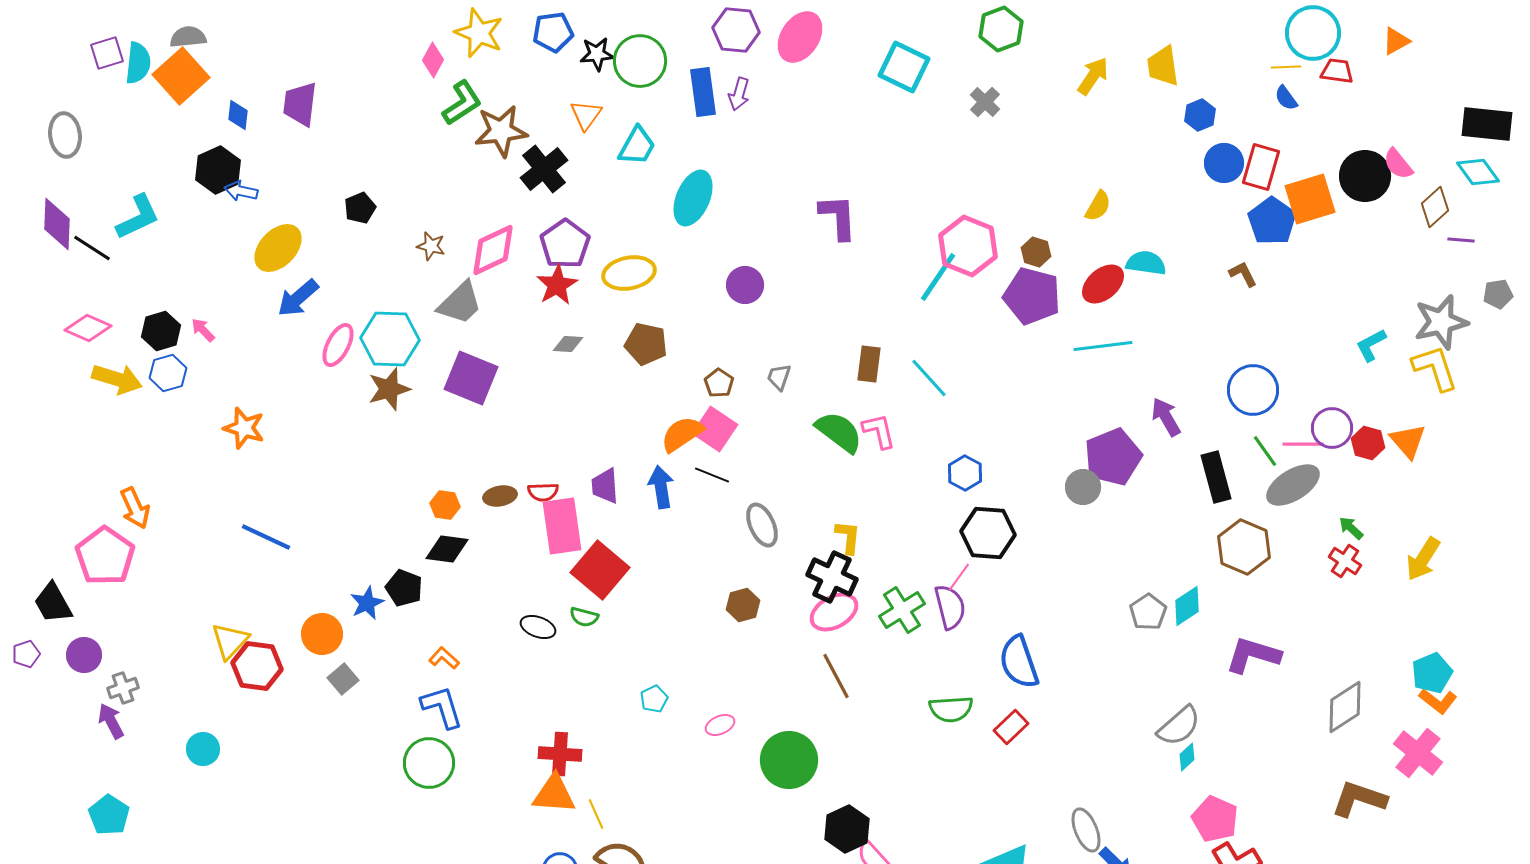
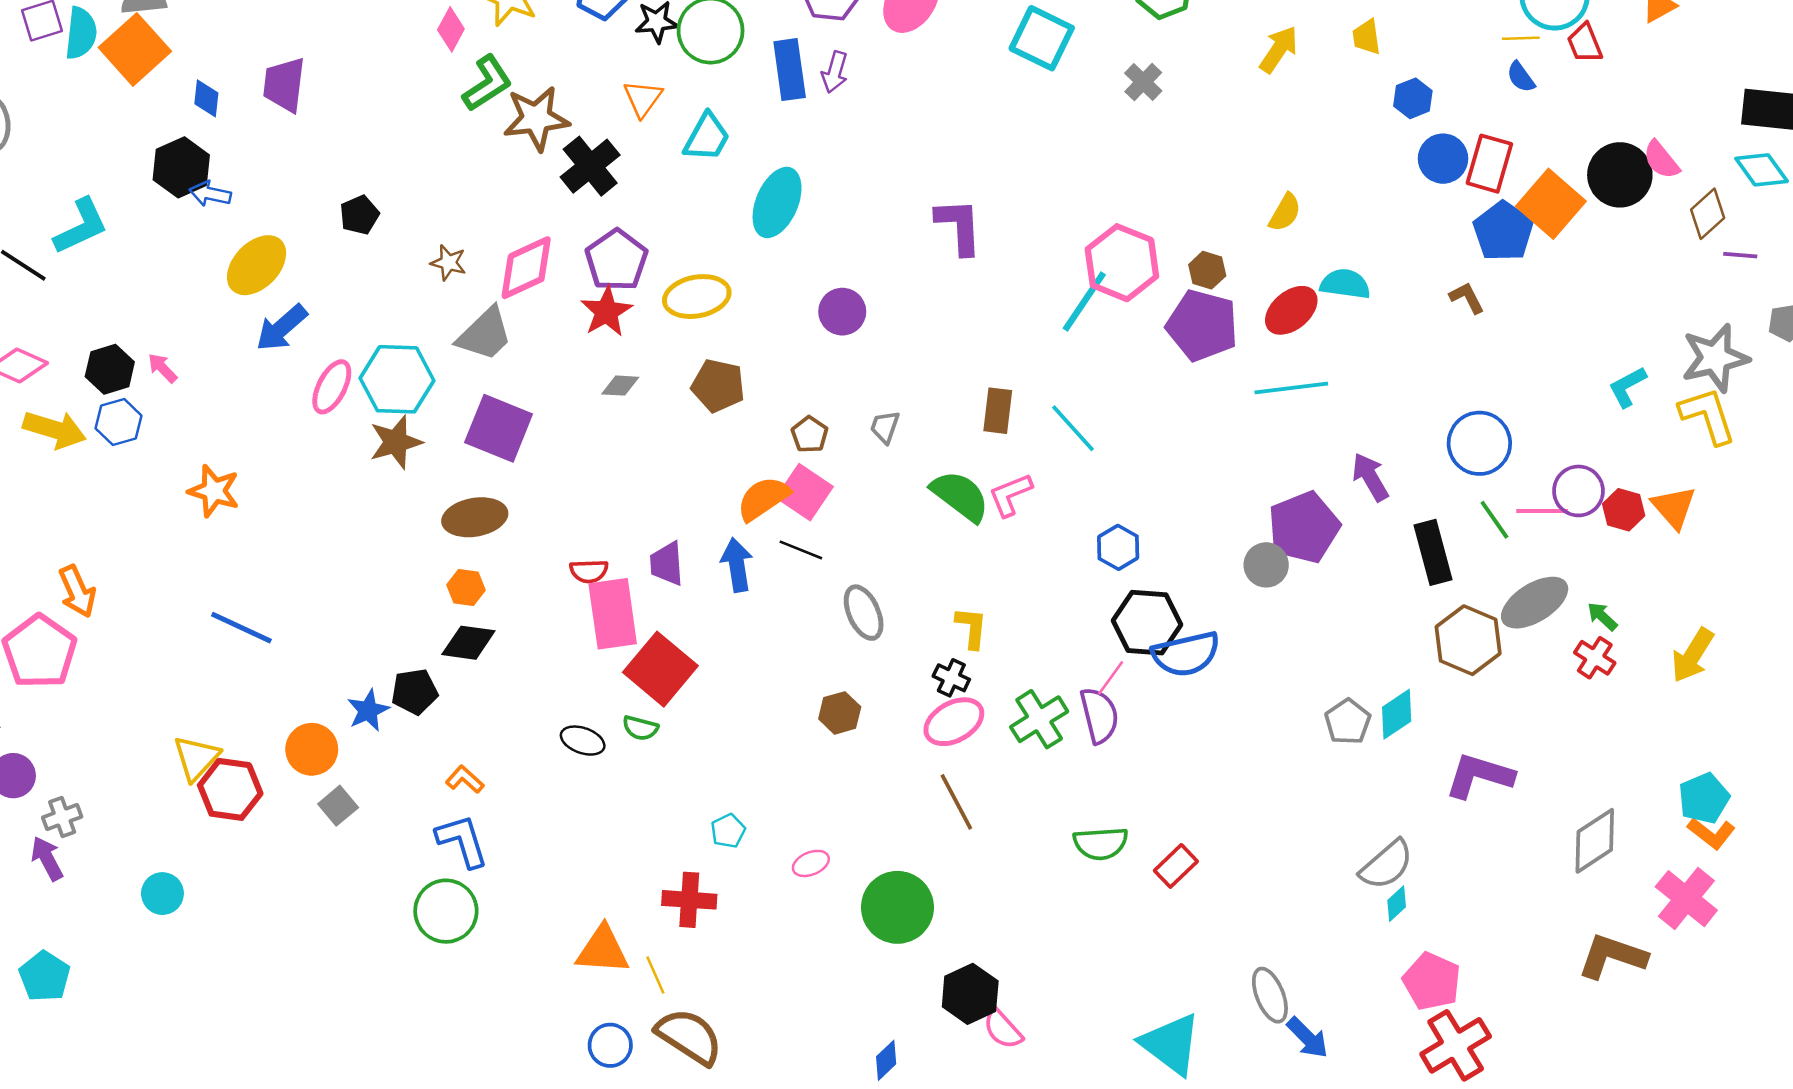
yellow trapezoid: (1163, 66) -> (1366, 37), size x0.7
red trapezoid: (1337, 71) -> (1585, 43), turned -120
orange square: (1310, 199) -> (1551, 204), turned -32
pink L-shape: (879, 431) -> (1010, 495), turned -99
gray ellipse: (1293, 485) -> (1535, 603), moved
brown ellipse: (500, 496) -> (475, 517), moved, size x1.5
black cross: (832, 577) -> (951, 678), size x0.6
black pentagon: (404, 588) -> (415, 692), turned -30
blue semicircle: (1019, 662) -> (1186, 654), moved, turned -84
red cross: (560, 754) -> (689, 900), moved

